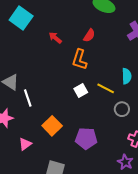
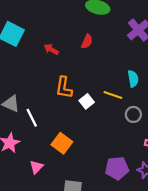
orange L-shape: (79, 60) -> (64, 88), moved
purple pentagon: (86, 138) -> (117, 168), moved

